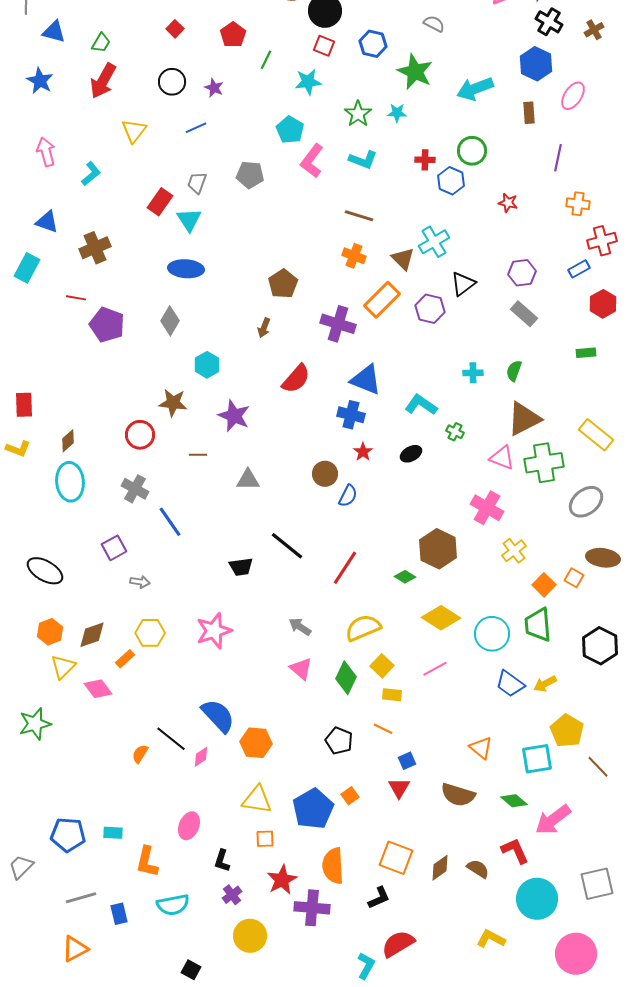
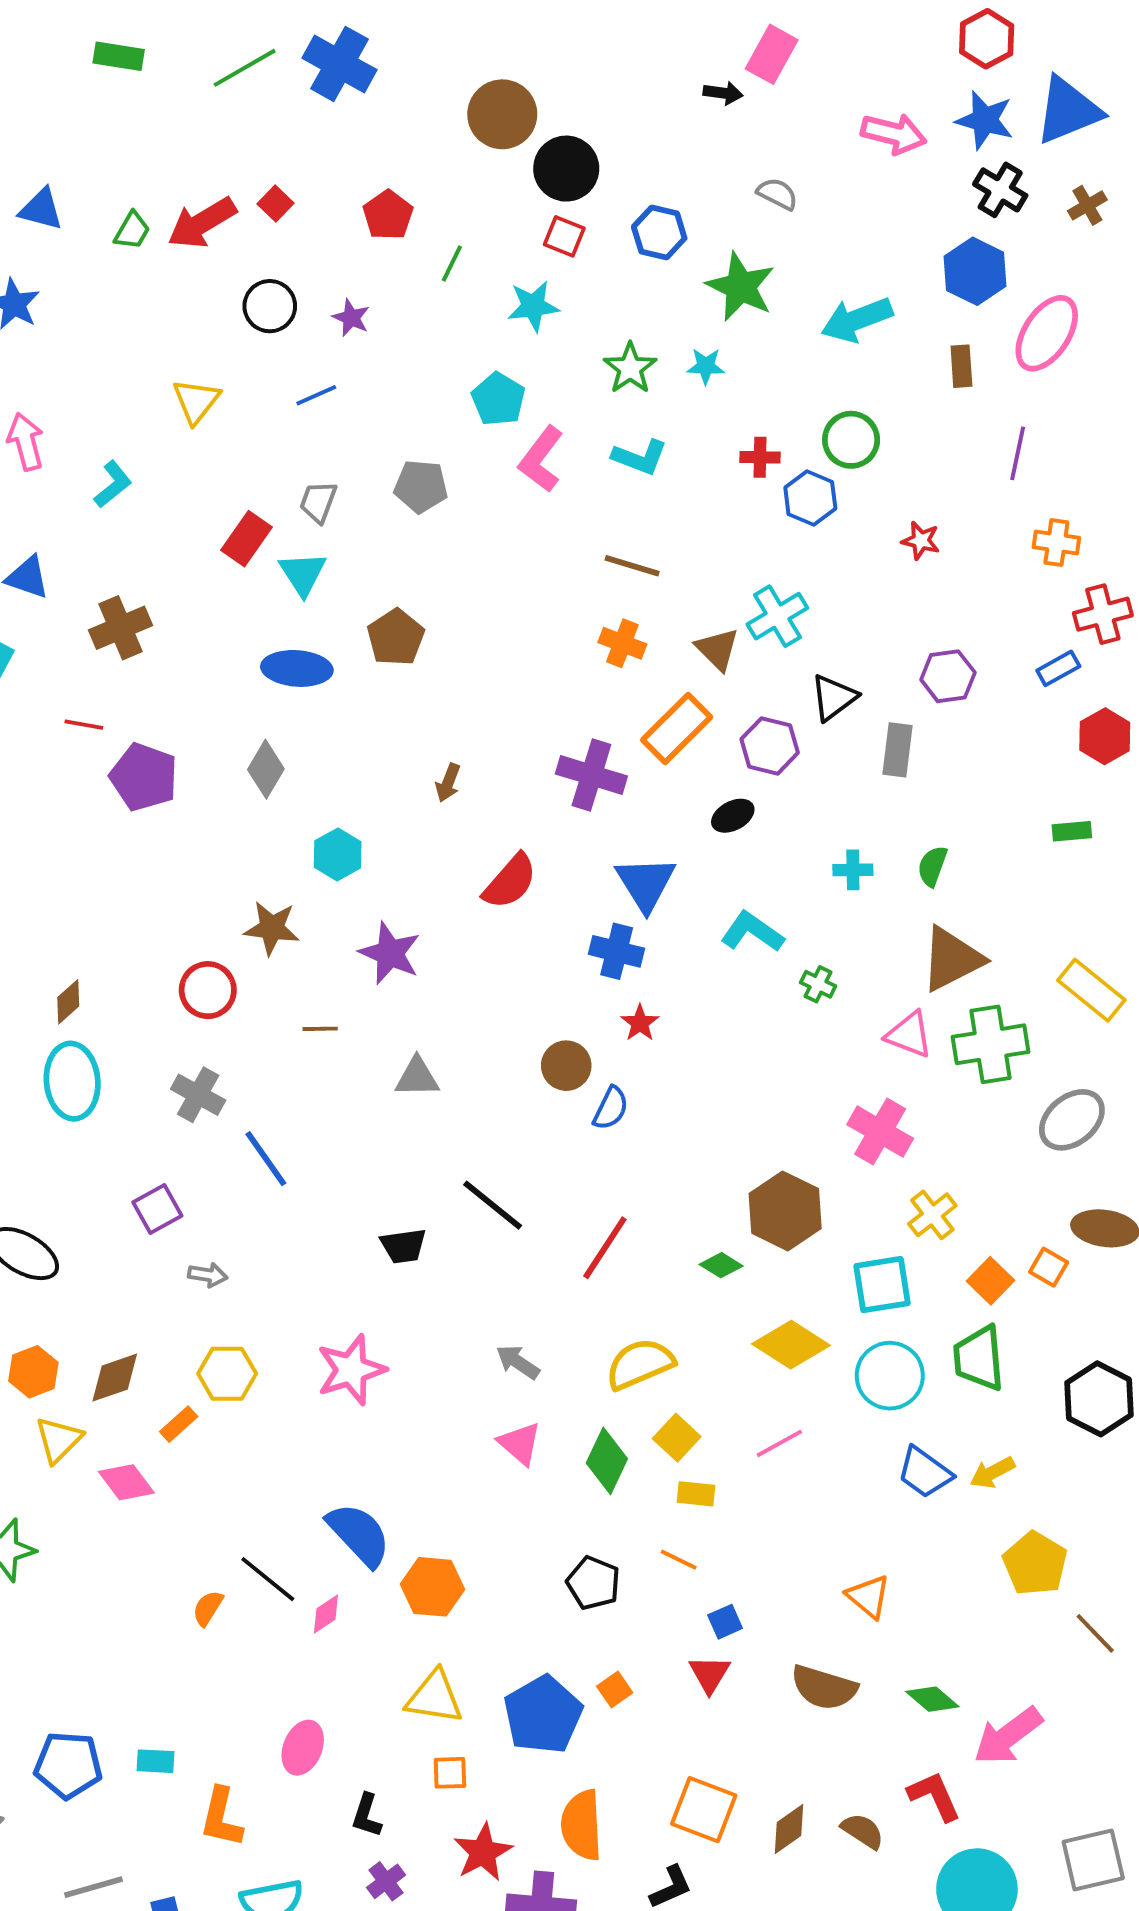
red arrow: (103, 81) -> (202, 223), moved, turned 30
pink ellipse: (573, 96) -> (1047, 333), size x1.4
brown pentagon: (283, 284) -> (396, 637), moved
gray rectangle: (524, 314) -> (898, 750), moved, turned 56
blue triangle: (366, 380) -> (646, 884), turned 36
black ellipse: (411, 454) -> (733, 816), moved
cyan square: (537, 759) -> (882, 1285), moved

